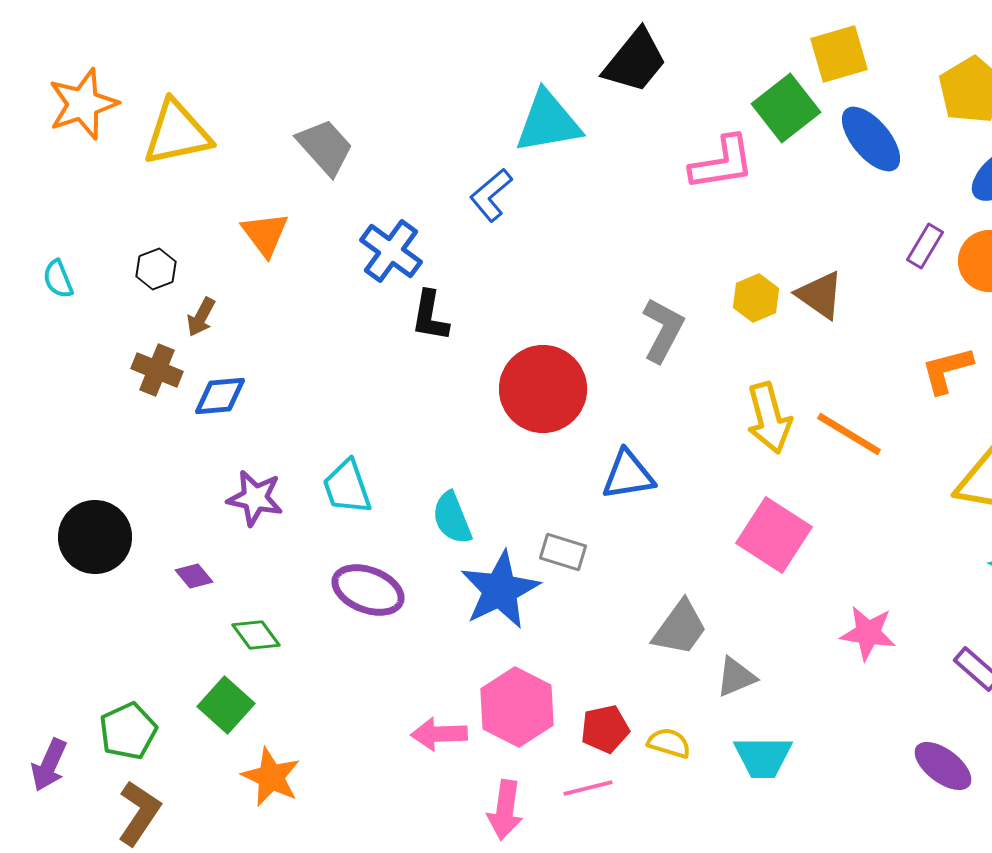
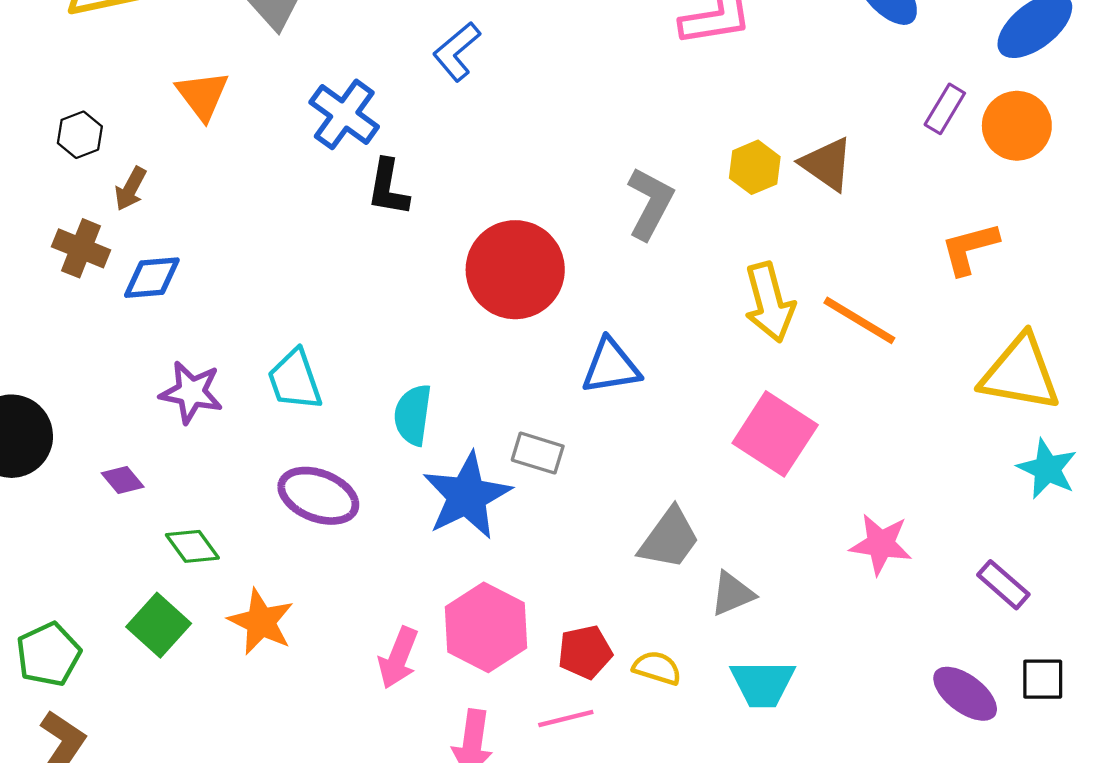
cyan semicircle: (452, 518) -> (413, 415), turned 30
pink arrow: (439, 734) -> (398, 658), turned -66
orange star: (271, 777) -> (261, 622), moved

